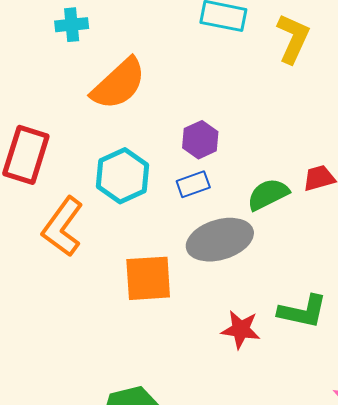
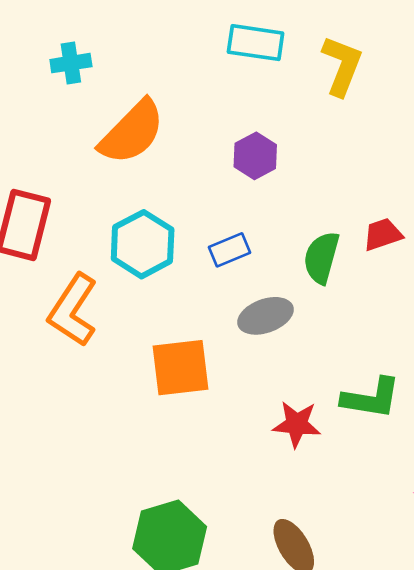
purple hexagon: (200, 140) -> (255, 156), moved
green semicircle: (268, 194) -> (321, 258), turned -45
gray ellipse: (220, 240) -> (265, 316), size x0.7

